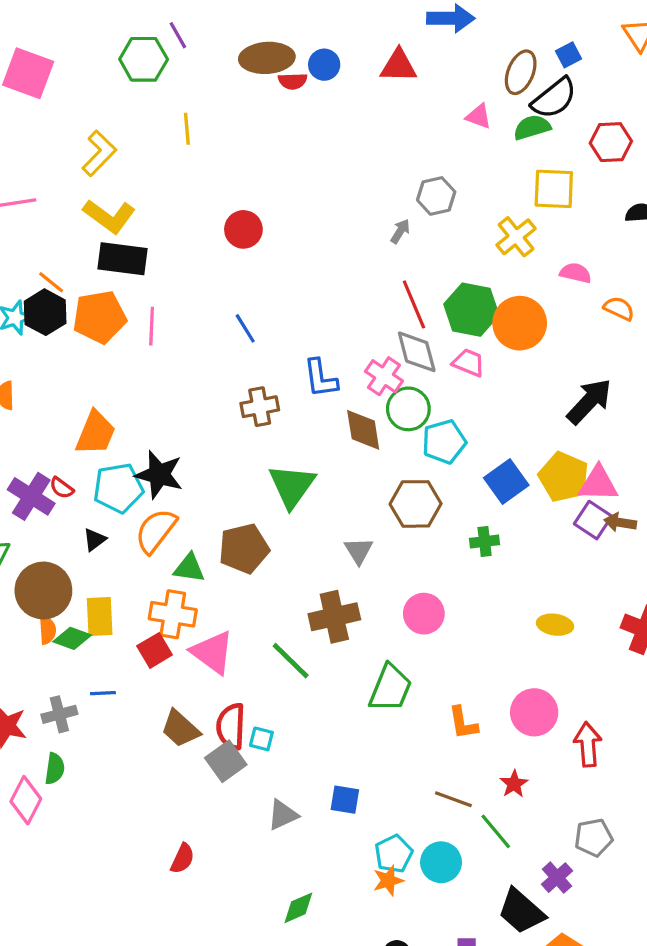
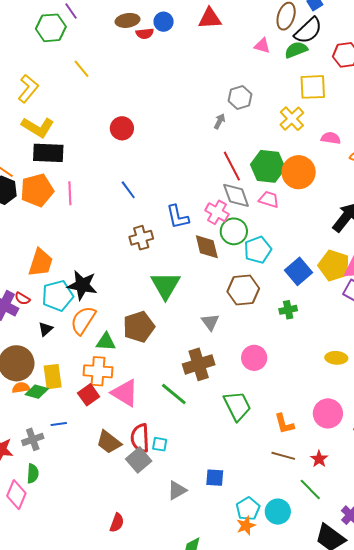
brown ellipse: (267, 58) -> (128, 20), size x0.7
yellow line: (187, 129) -> (81, 69), turned -30
orange semicircle: (47, 630) -> (21, 388), turned -90
green trapezoid: (390, 688) -> (237, 406), turned -44
brown line: (453, 799) -> (283, 456), moved

